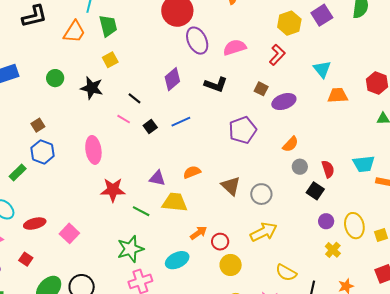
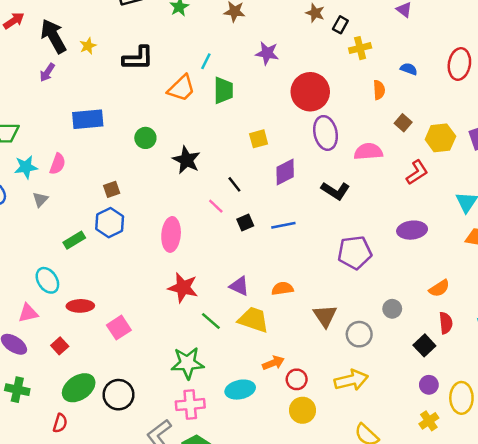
yellow square: (110, 60) -> (259, 139), moved
brown square: (261, 89) -> (403, 123), moved
orange semicircle: (290, 144) -> (439, 288), moved
gray circle: (300, 167) -> (392, 309), moved

